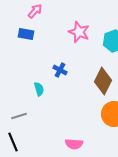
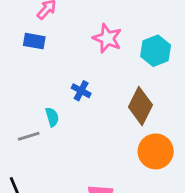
gray line: (19, 116) -> (29, 136), moved

